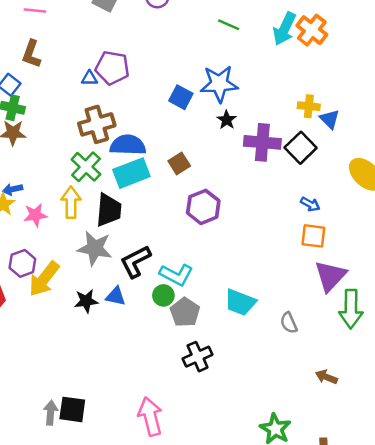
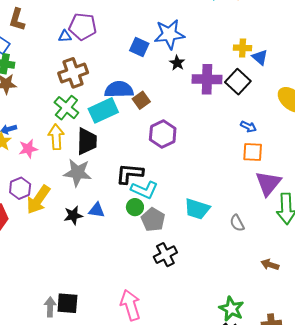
blue semicircle: (128, 145) -> (119, 90), moved
black L-shape: (136, 261) -> (130, 174), moved, turned 36

